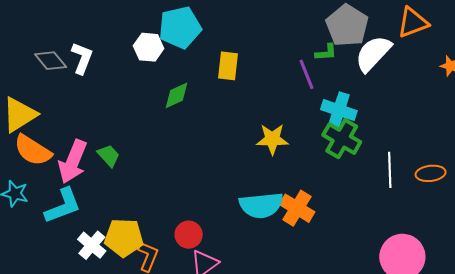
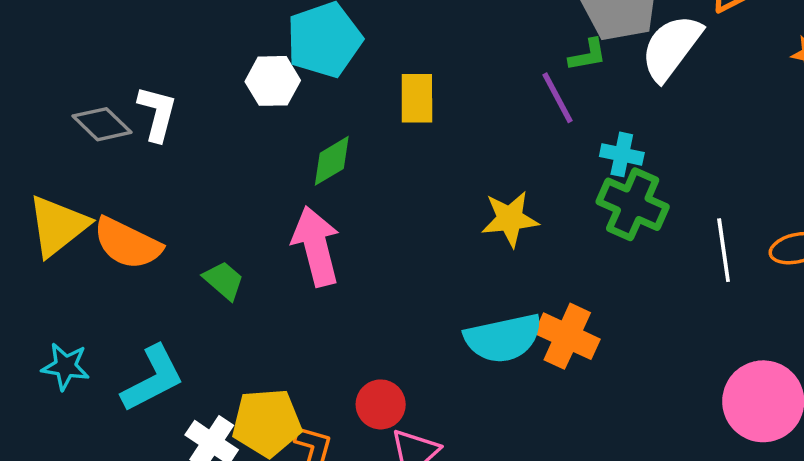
cyan cross: (339, 110) -> (622, 154), size x0.7
orange semicircle: (33, 150) -> (127, 243), moved
pink arrow: (73, 162) -> (316, 246), moved, turned 150

